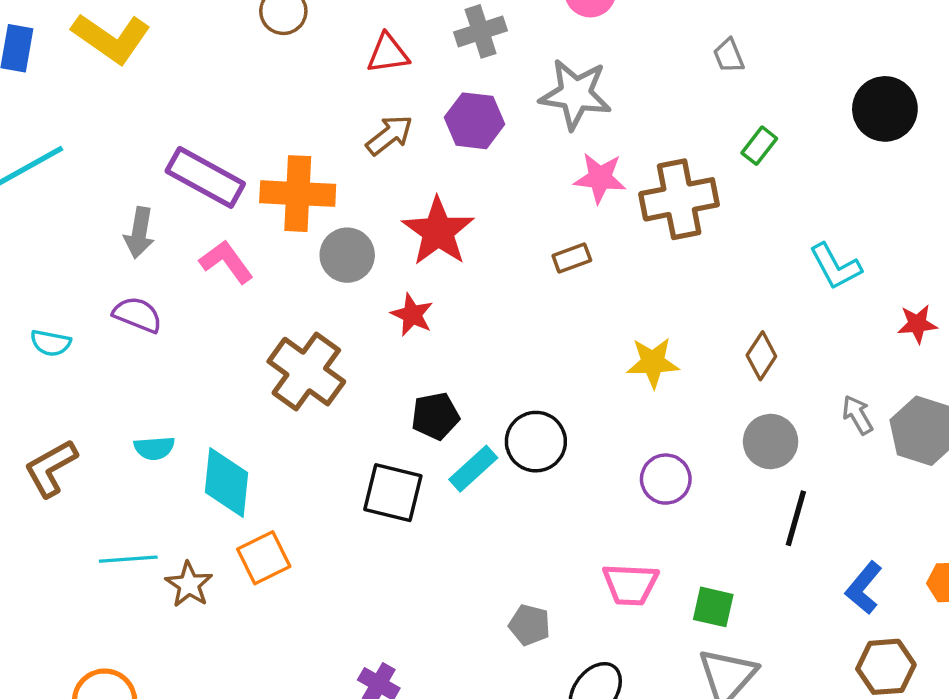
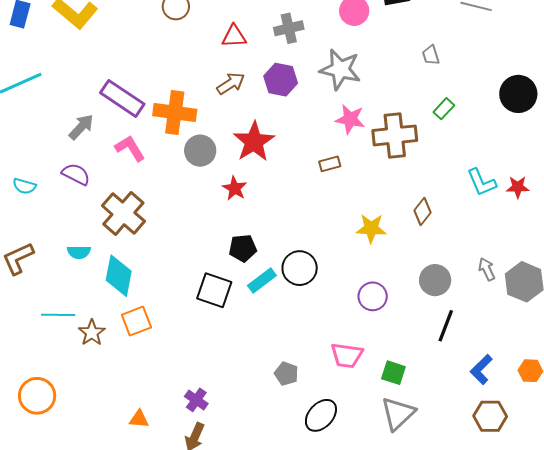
gray arrow: (139, 233) -> (81, 127), turned -152
red star: (917, 324) -> (518, 187), moved
brown diamond: (761, 356) -> (423, 212), moved
brown cross: (306, 372) -> (123, 213), moved

